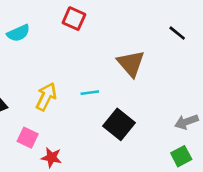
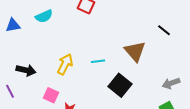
black line: (177, 33) -> (164, 30), moved
brown triangle: (131, 64) -> (135, 51), moved

